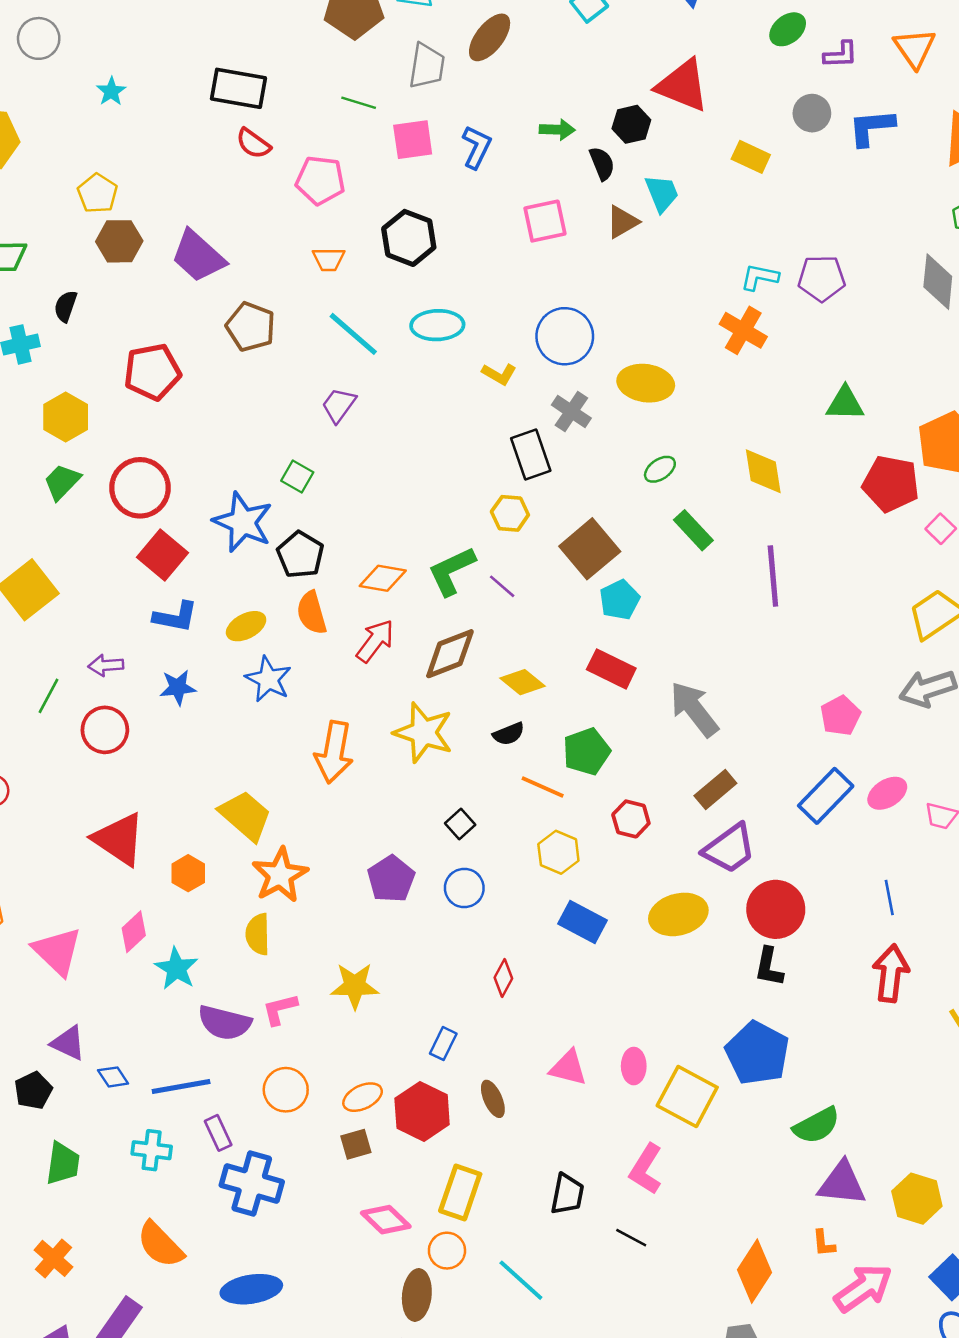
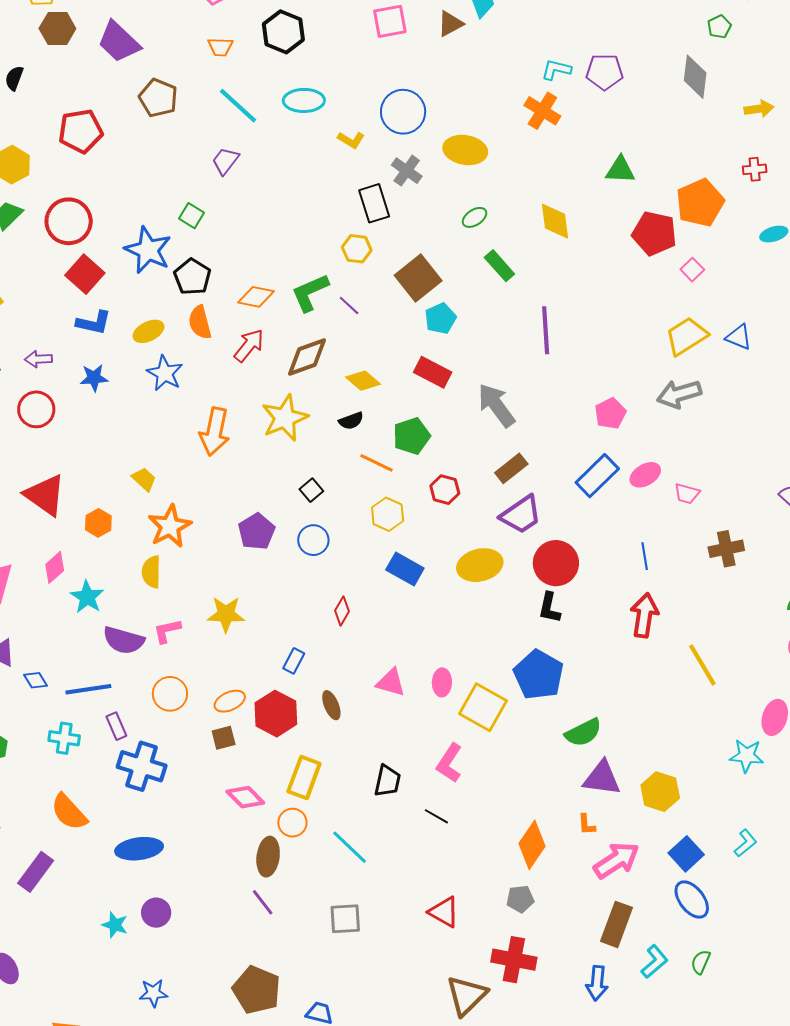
purple line: (773, 576) -> (546, 330), moved
yellow star: (423, 732) -> (285, 418), turned 30
yellow trapezoid: (245, 816) -> (144, 479), size x0.6

